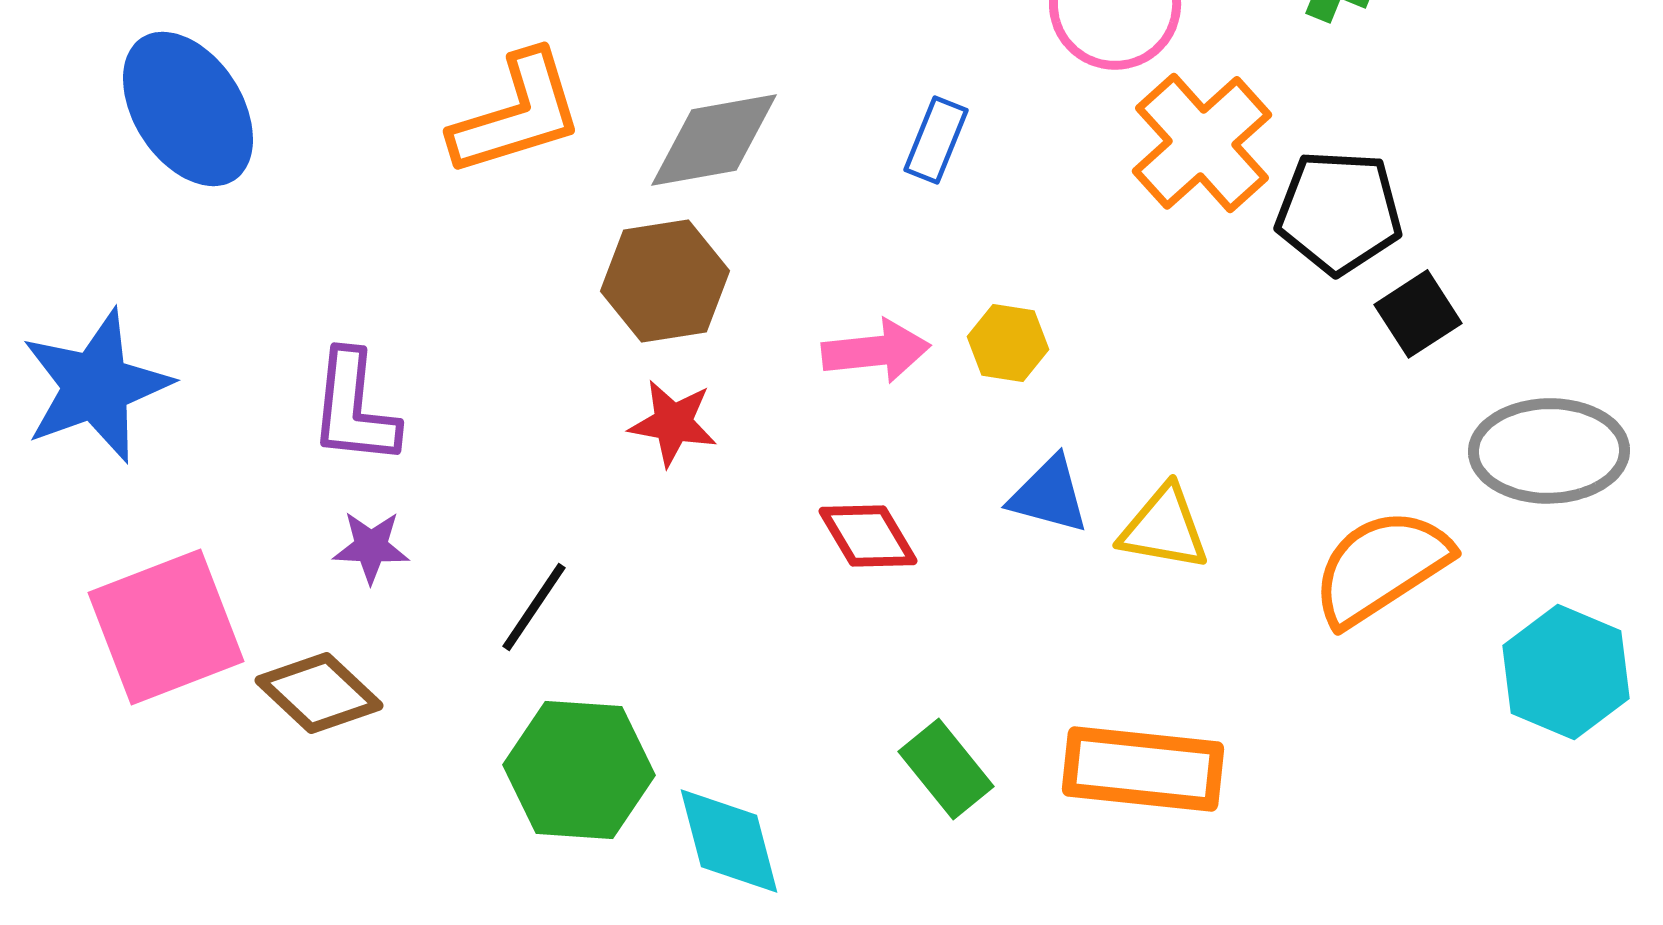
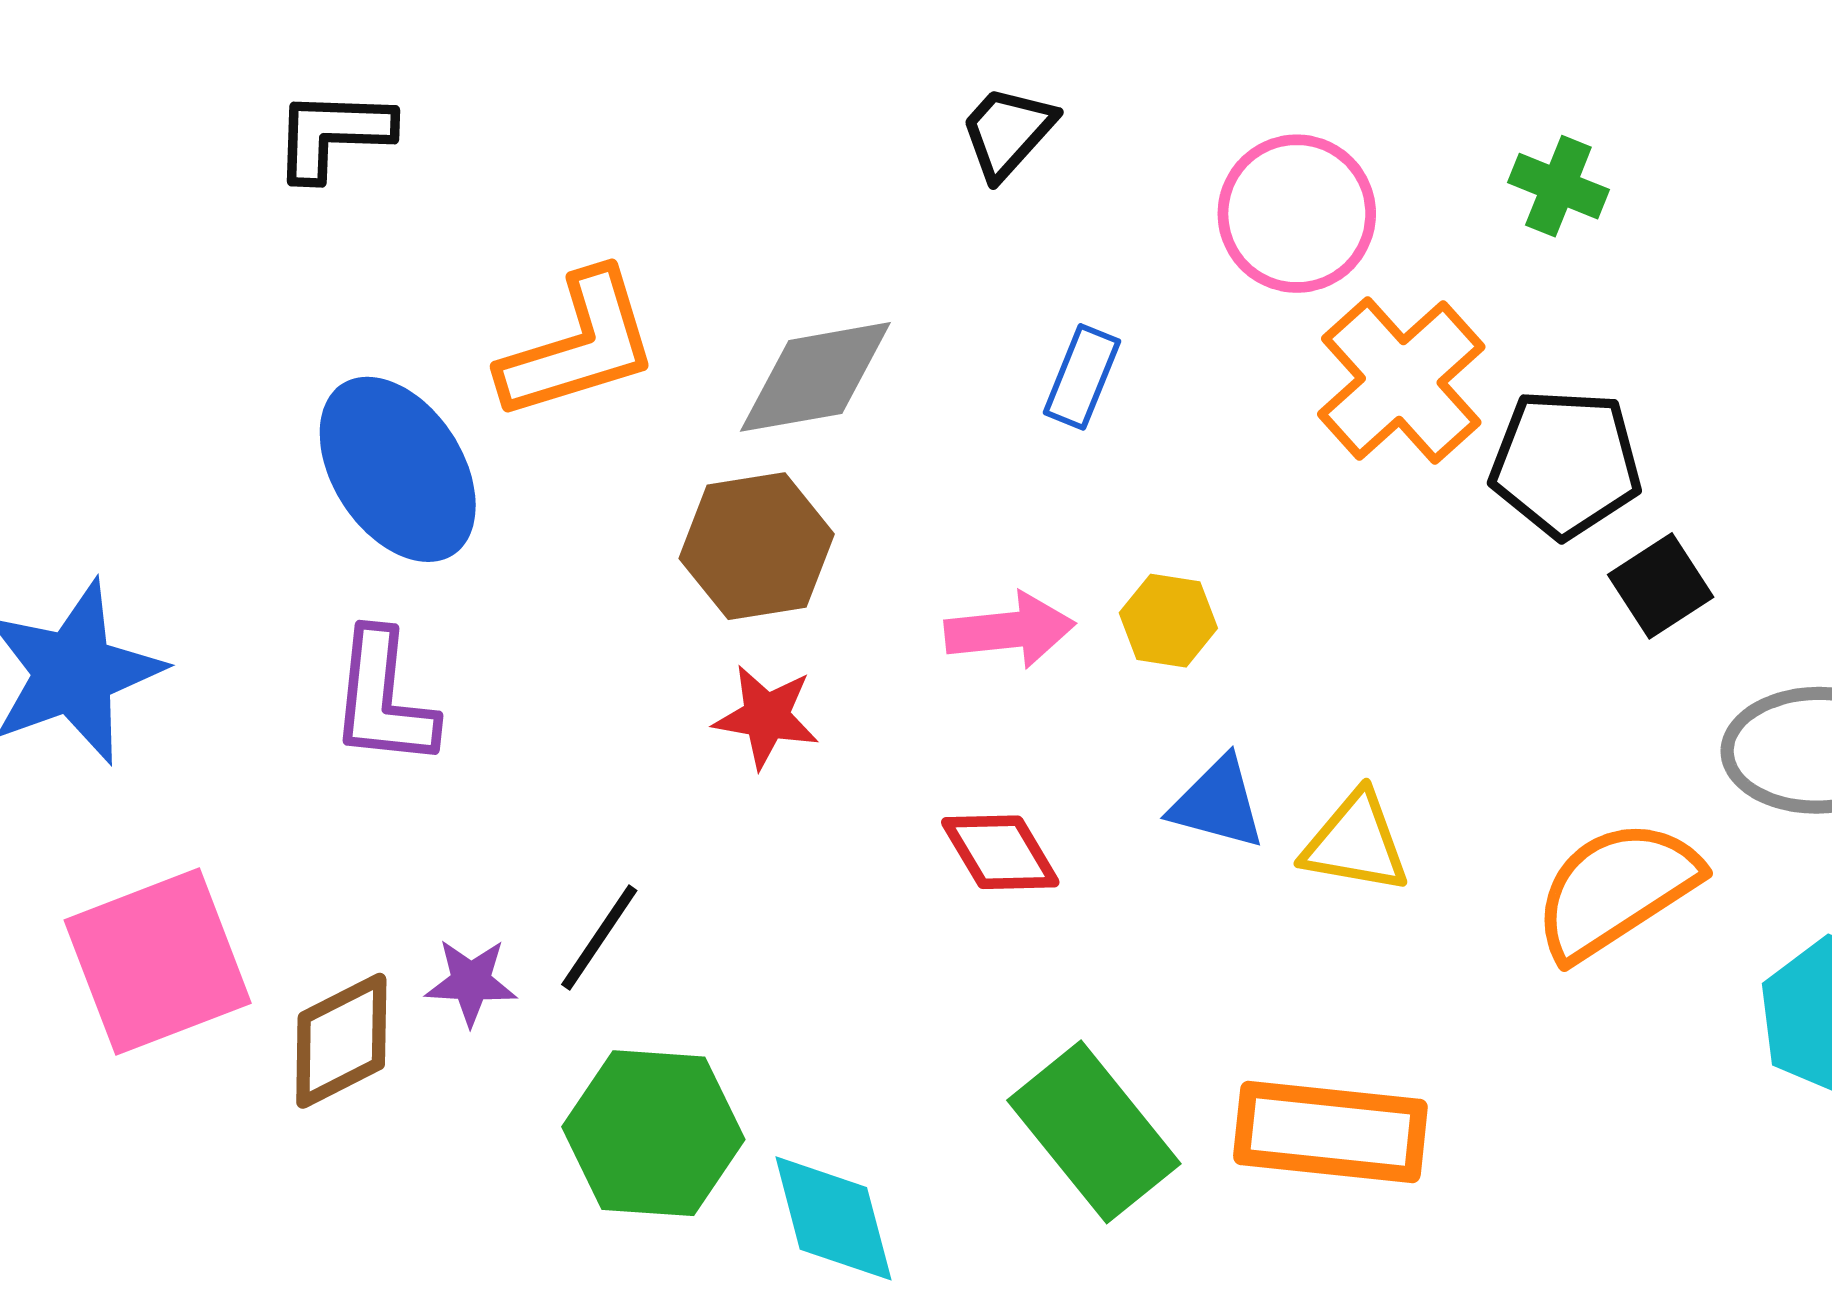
blue ellipse: (188, 109) -> (398, 469), moved
purple star: (371, 547) -> (471, 982), moved
brown diamond: (319, 693) -> (341, 1041), turned -70
green rectangle: (946, 769) -> (1094, 1132), size x1.5

